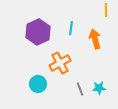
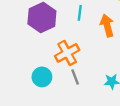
gray line: (80, 89) -> (75, 77), moved

